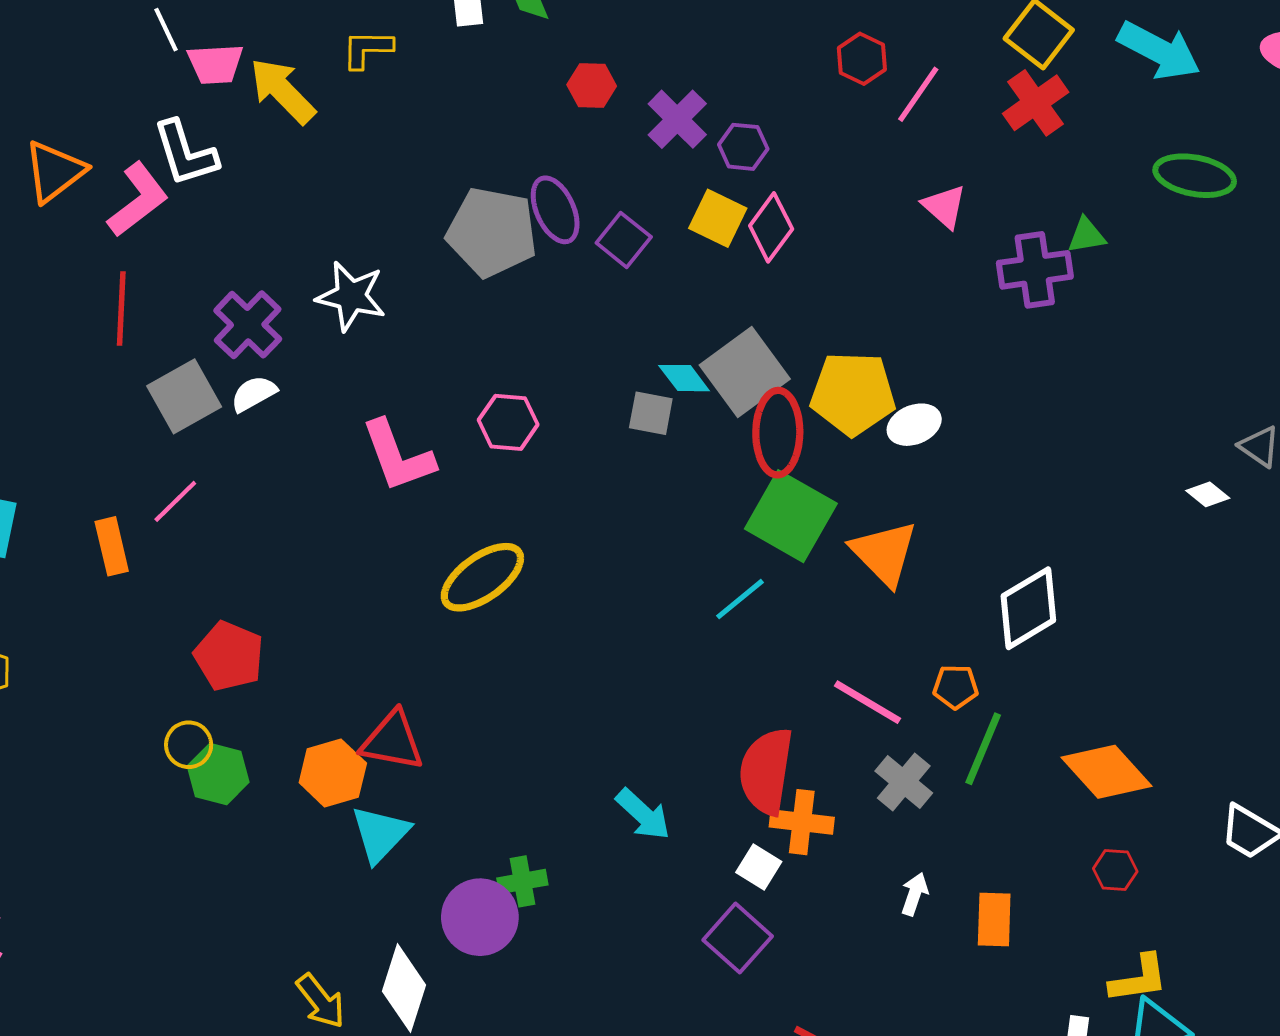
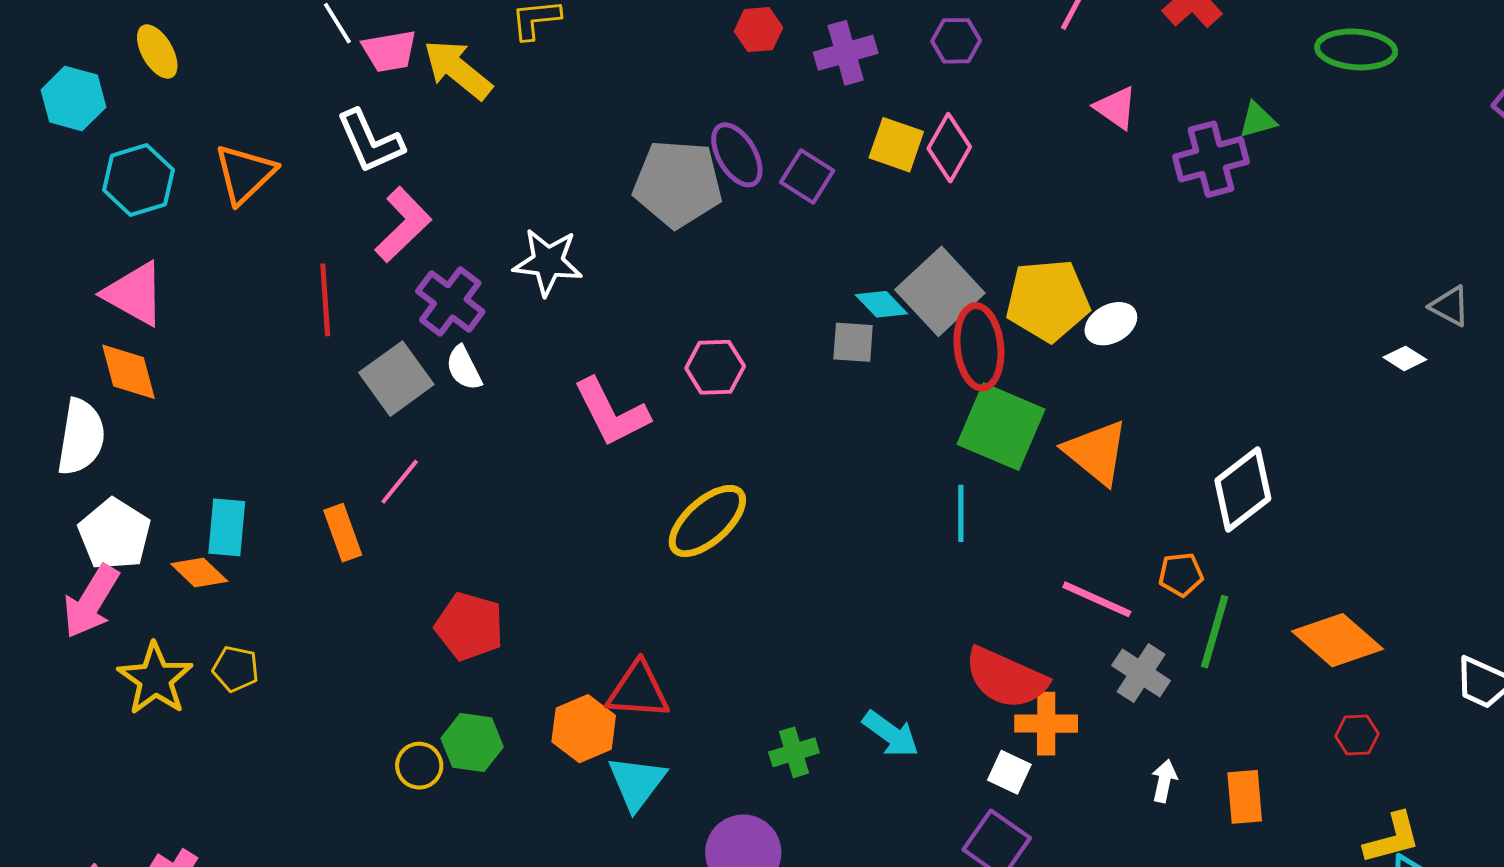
purple cross: (677, 119) -> (846, 53), turned 36
purple hexagon: (743, 147) -> (956, 41), moved
pink L-shape: (138, 200) -> (403, 225), moved
white semicircle: (254, 394) -> (464, 368), turned -81
cyan line: (740, 599) -> (961, 513), turned -44
yellow circle: (189, 745) -> (419, 766), moved
red semicircle: (766, 771) -> (1006, 678), turned -68
green cross: (522, 881) -> (794, 752), moved

